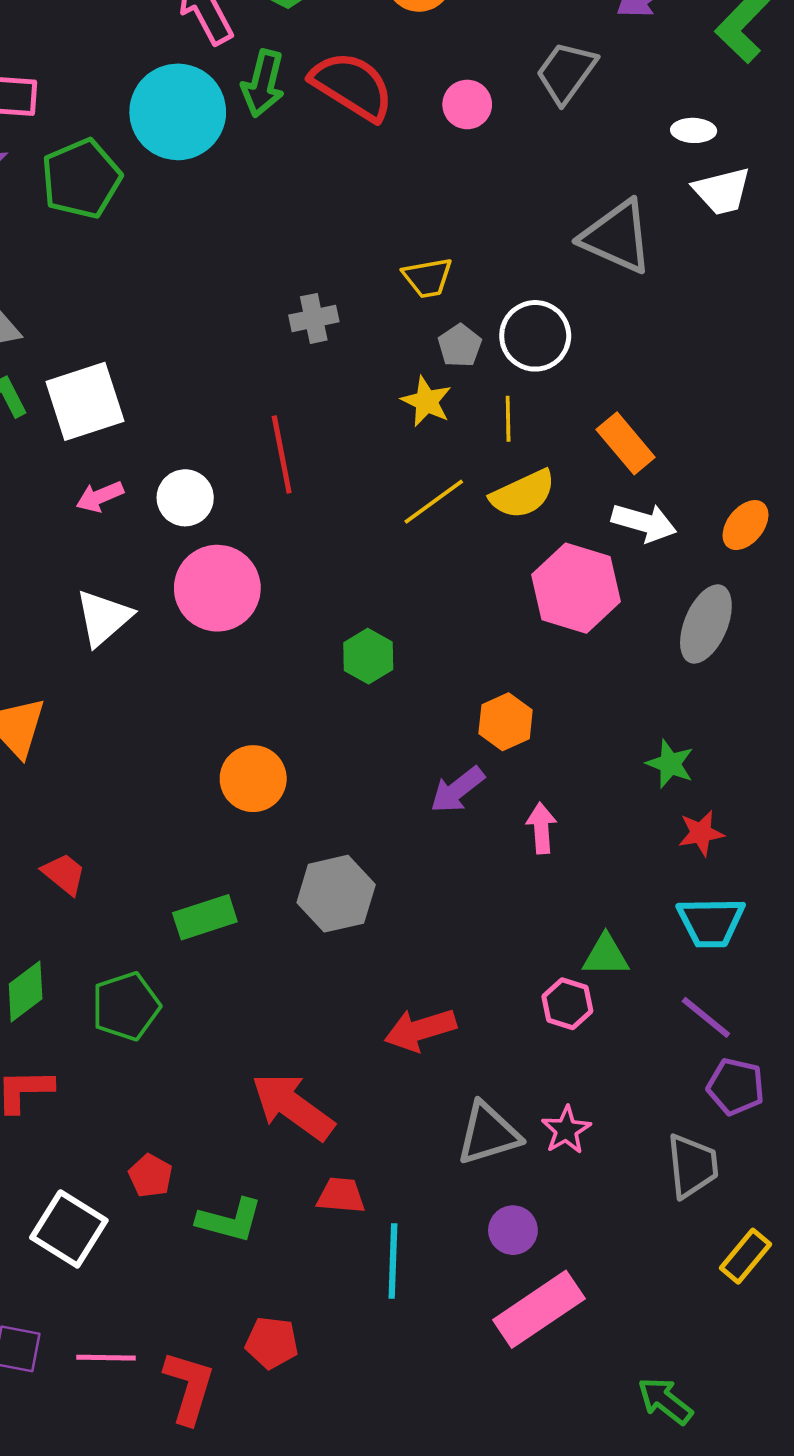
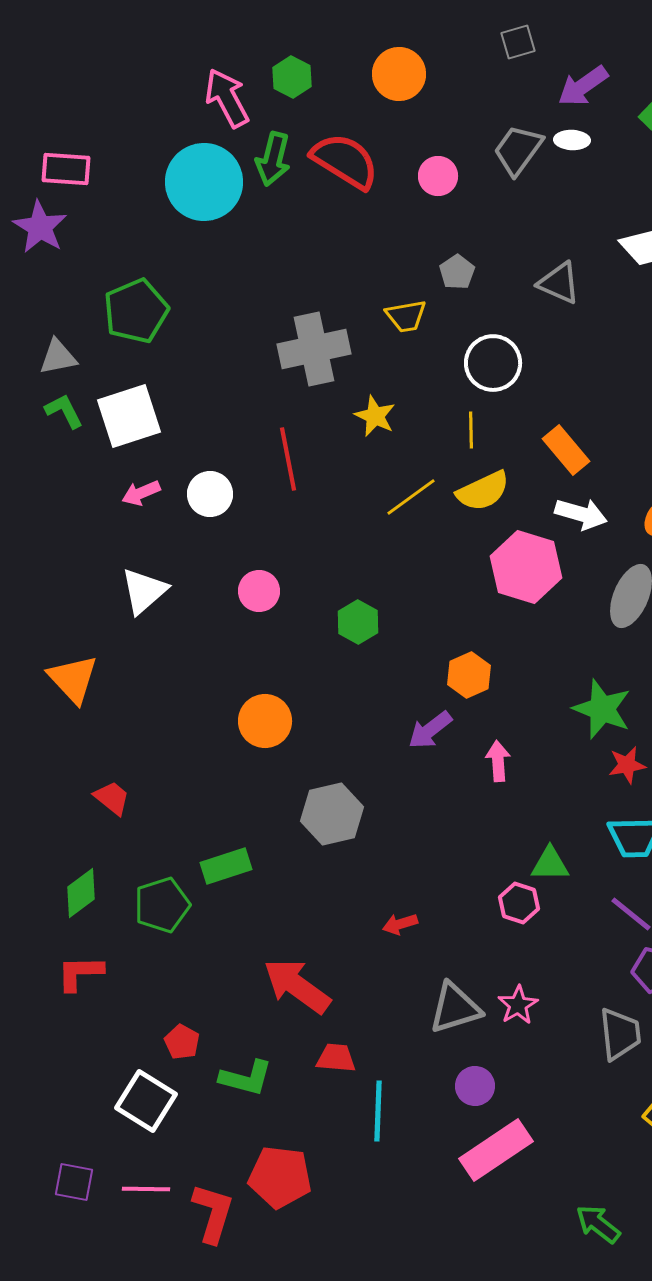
white ellipse: (694, 130) -> (572, 140), moved
green pentagon: (81, 179) -> (136, 311), moved
gray triangle: (617, 237) -> (559, 283), size x0.7
gray cross: (314, 318) -> (314, 349), size x1.8
gray pentagon: (460, 346) -> (457, 272), moved
yellow star: (426, 401) -> (375, 416), moved
pink circle: (217, 588) -> (259, 591), moved, size x0.6
green star: (670, 764) -> (602, 709), size x1.5
green rectangle: (205, 917) -> (226, 866), moved
red arrow: (420, 1030) -> (400, 924), size x0.6
white square: (69, 1229) -> (146, 1101), moved
red pentagon: (272, 1343) -> (280, 1177), size x1.5

